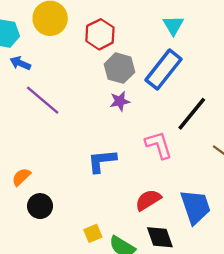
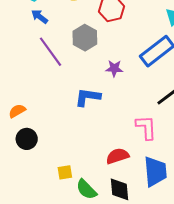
gray hexagon: (119, 68) -> (85, 38), moved
pink L-shape: (159, 145) -> (146, 127), moved
blue L-shape: (102, 161) -> (88, 97), moved

